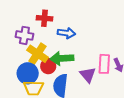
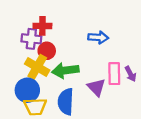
blue arrow: (66, 33) -> (98, 37), moved
purple cross: (24, 35) -> (31, 39), moved
red circle: (48, 66) -> (47, 51), moved

